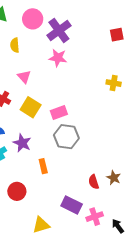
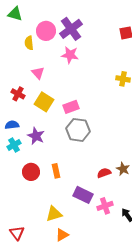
pink circle: (33, 19) -> (46, 31), moved
orange rectangle: (43, 166) -> (56, 171), moved
red semicircle: (94, 182) -> (104, 173), turned 88
red circle: (17, 191) -> (31, 172), moved

